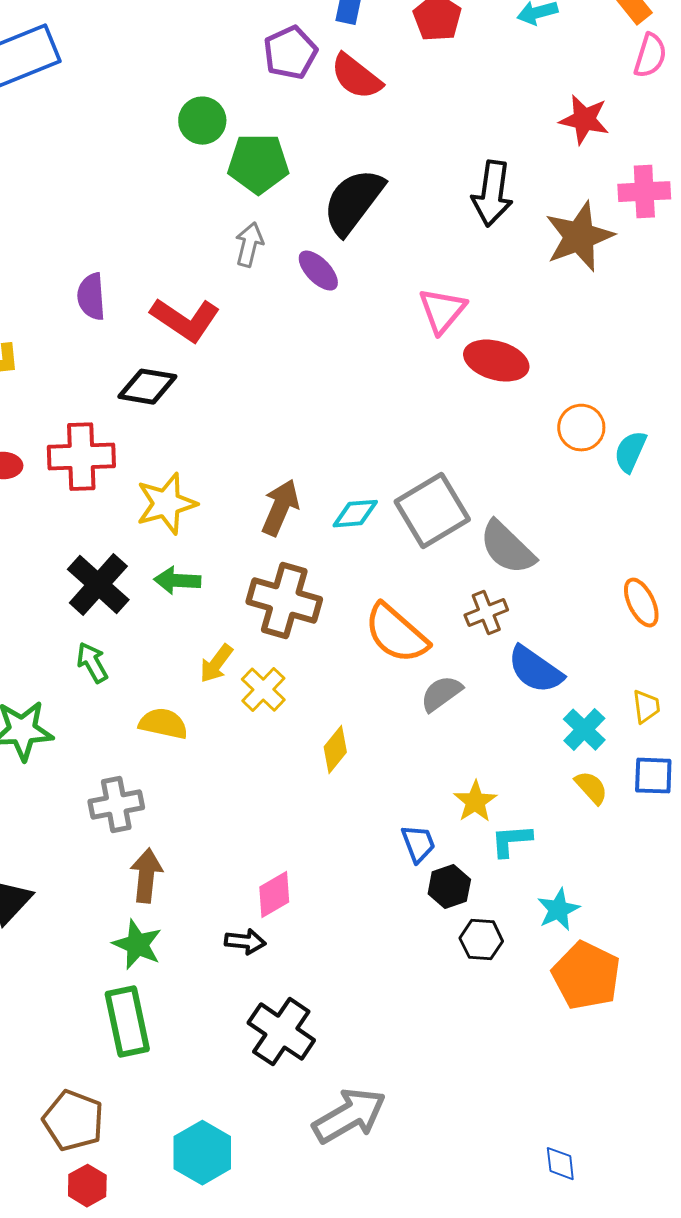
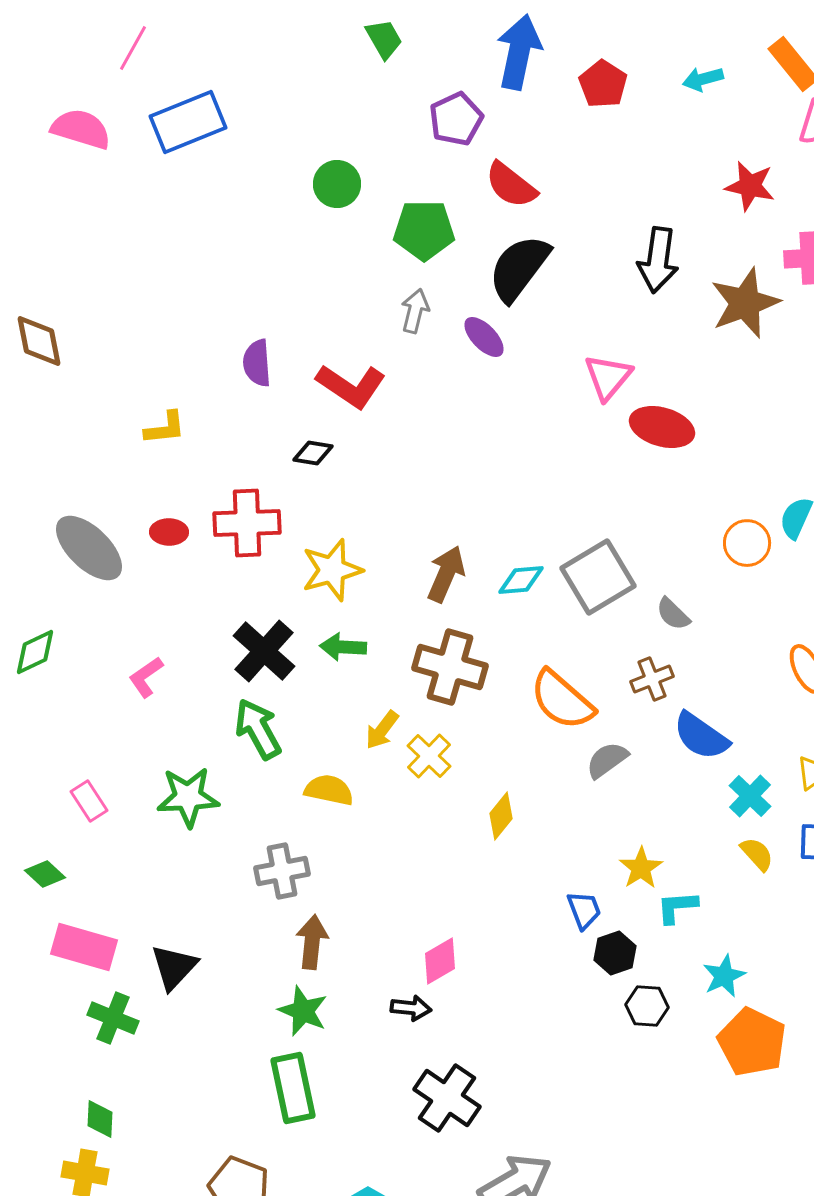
red semicircle: (356, 77) -> (511, 185), moved
green circle: (202, 121) -> (337, 184), moved
black diamond: (147, 387) -> (313, 453), size x0.7
orange circle: (581, 428) -> (747, 543), moved
gray semicircle: (507, 548) -> (673, 614), size x0.6
green arrow: (92, 663) -> (258, 729), size x1.5

